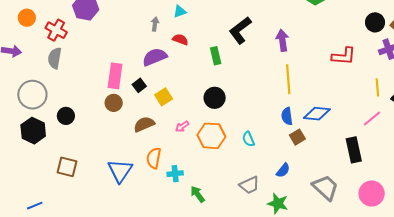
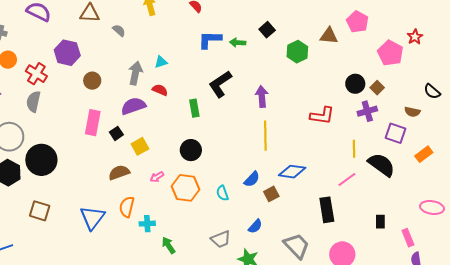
gray arrow: (155, 24) -> (135, 73), size x1.6
brown circle: (114, 103) -> (92, 81), moved
black circle: (66, 116) -> (41, 160), size x1.8
blue semicircle: (287, 116) -> (252, 179), moved, turned -132

